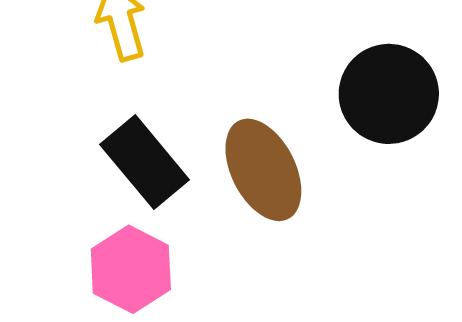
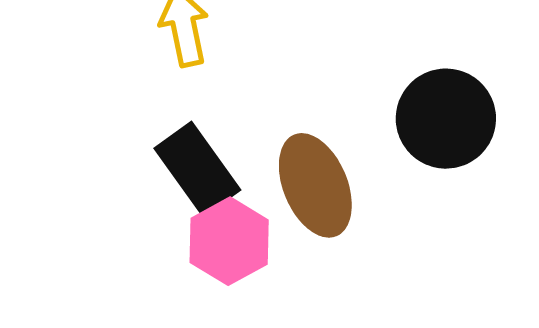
pink hexagon: (131, 269) -> (229, 241), moved

